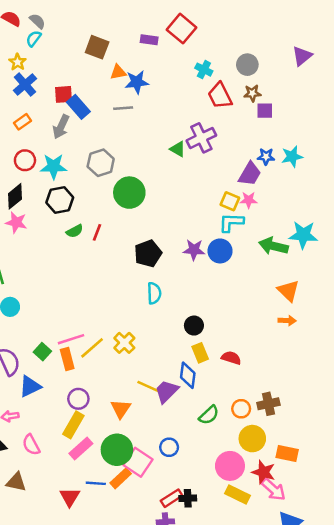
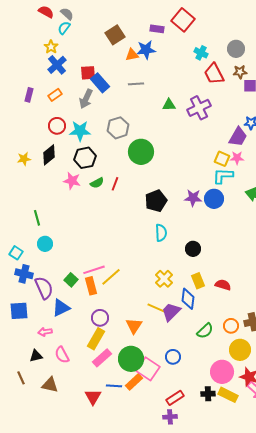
brown square: (97, 47) -> (115, 35), turned 36
blue star: (137, 82) -> (146, 50), moved
green triangle: (178, 149) -> (169, 105), moved, turned -32
pink star: (16, 222) -> (72, 181), moved
black circle: (194, 326) -> (193, 249), moved
yellow cross: (124, 343) -> (164, 279), moved
black cross: (188, 498) -> (208, 394), moved

